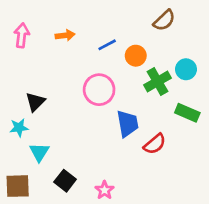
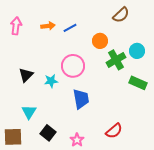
blue line: (107, 45) -> (70, 28), moved
blue trapezoid: (128, 124) -> (81, 99), moved
cyan star: (19, 128) -> (51, 81), moved
red semicircle: (155, 144) -> (114, 131), moved

